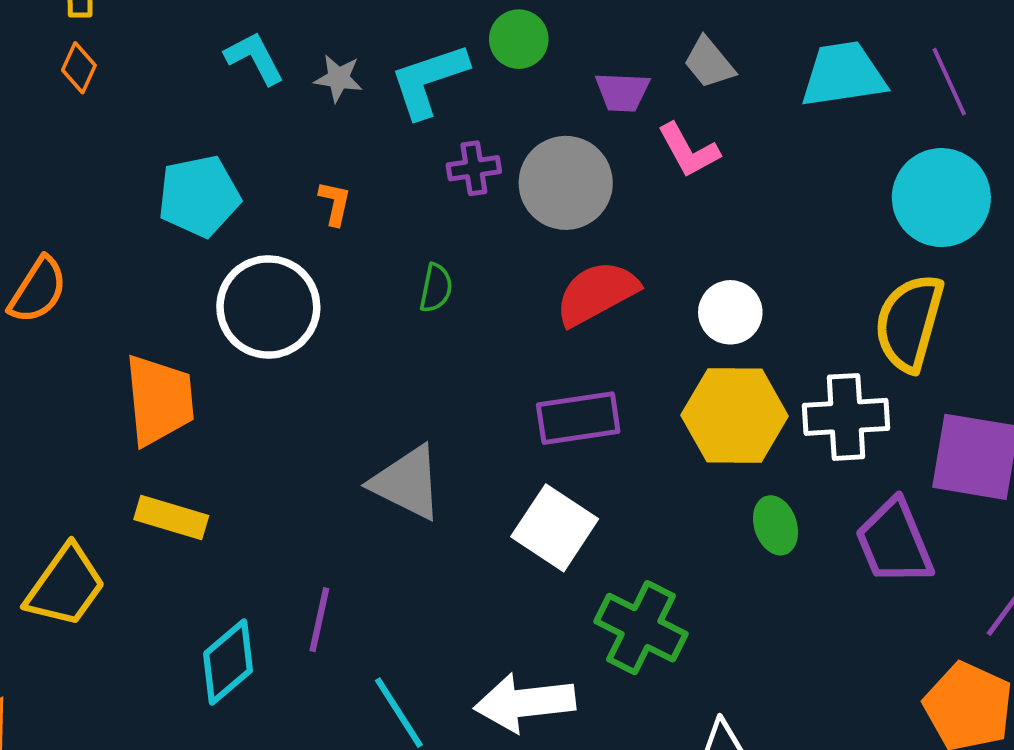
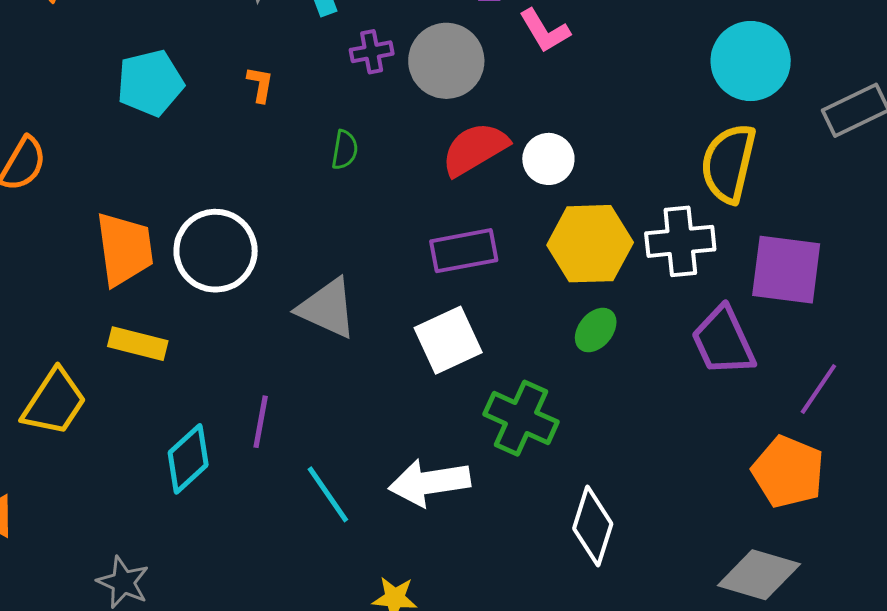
white circle: (268, 307) -> (216, 251), moved
white circle: (730, 312) -> (548, 159), moved
green ellipse: (775, 525) -> (596, 330), moved, turned 60
white square: (555, 528) -> (448, 340), turned 34

